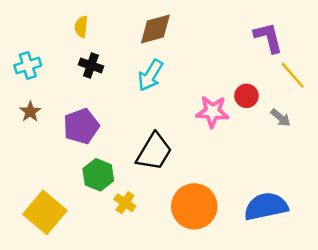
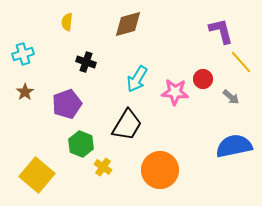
black cross: (91, 65) -> (86, 62), moved
cyan arrow: (150, 75) -> (137, 79), moved
blue semicircle: (266, 206) -> (234, 146), moved

